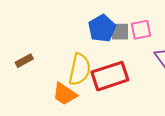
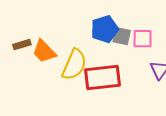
orange trapezoid: (65, 94) -> (44, 51), moved

